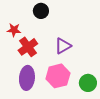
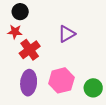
black circle: (41, 11) -> (20, 12), moved
purple triangle: (63, 46) -> (67, 34), moved

